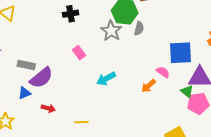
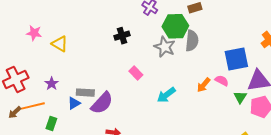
gray semicircle: (139, 28) -> (192, 41), size x1.5
orange arrow: (148, 86) -> (204, 85), moved
green triangle: (187, 91) -> (240, 97), moved, turned 32
blue triangle: (24, 93) -> (74, 103), moved

